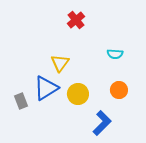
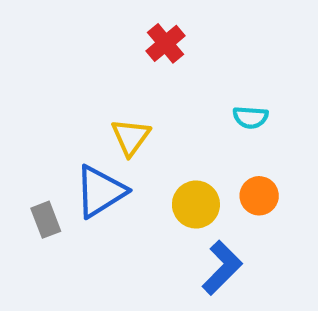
yellow circle: (78, 94) -> (196, 204), moved

